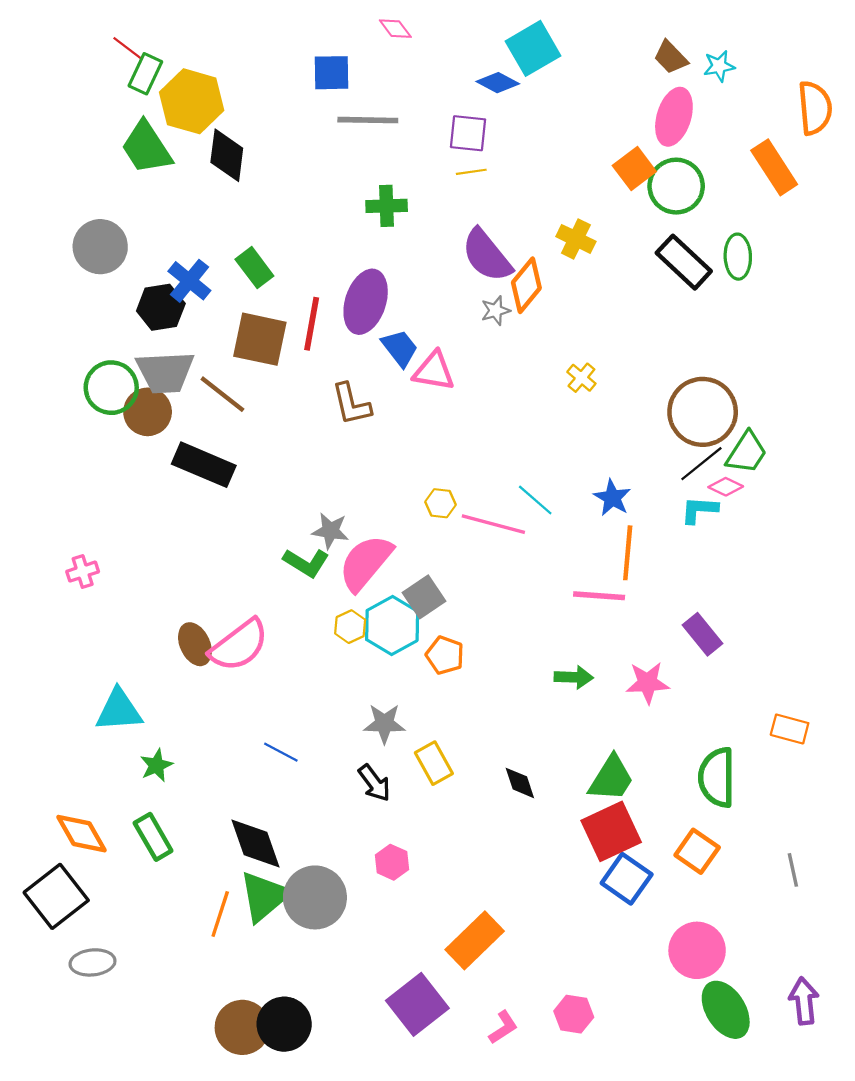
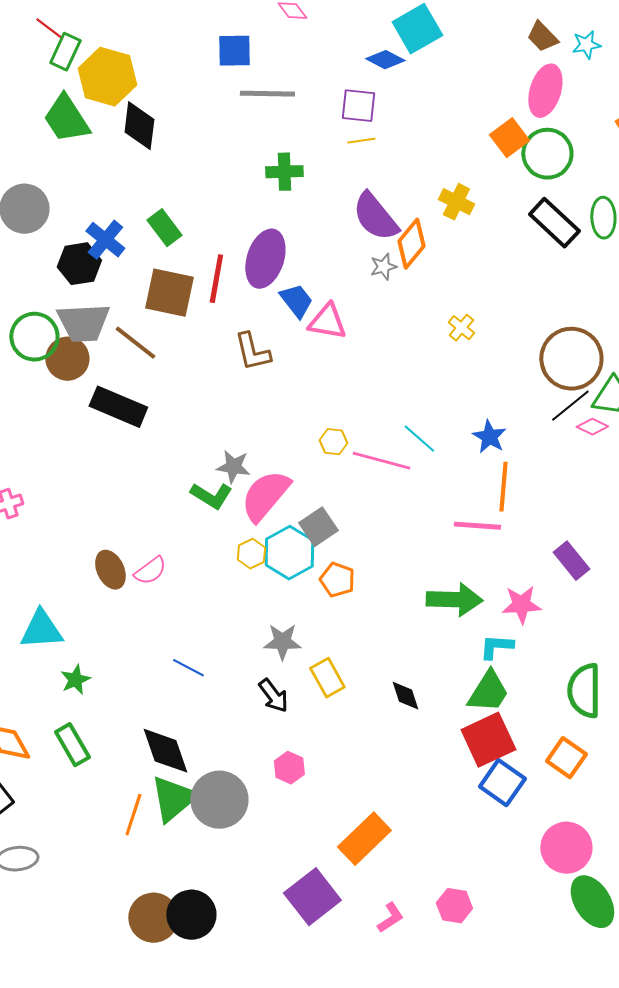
cyan L-shape: (699, 510) -> (496, 647), moved
pink semicircle: (239, 645) -> (150, 571), size x0.6
green arrow: (574, 677) -> (454, 600), size x1.6

